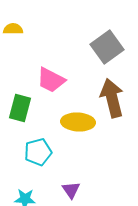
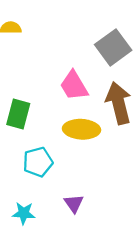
pink trapezoid: (51, 80) -> (74, 86), moved, turned 32

